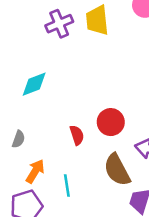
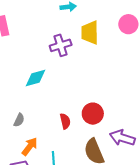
purple cross: (59, 24) -> (61, 45), moved

